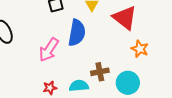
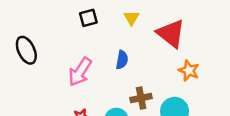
blue semicircle: (77, 33) -> (122, 60), moved, size x0.6

